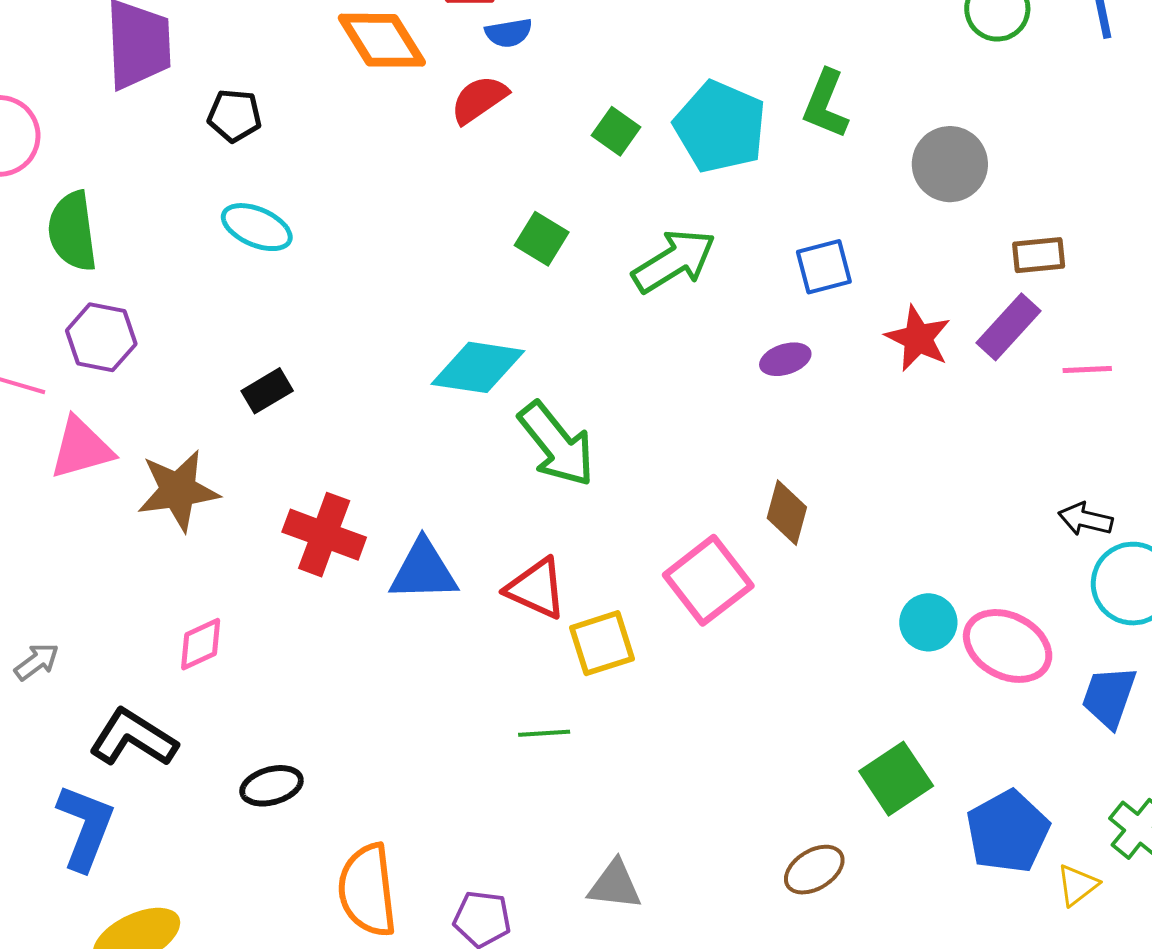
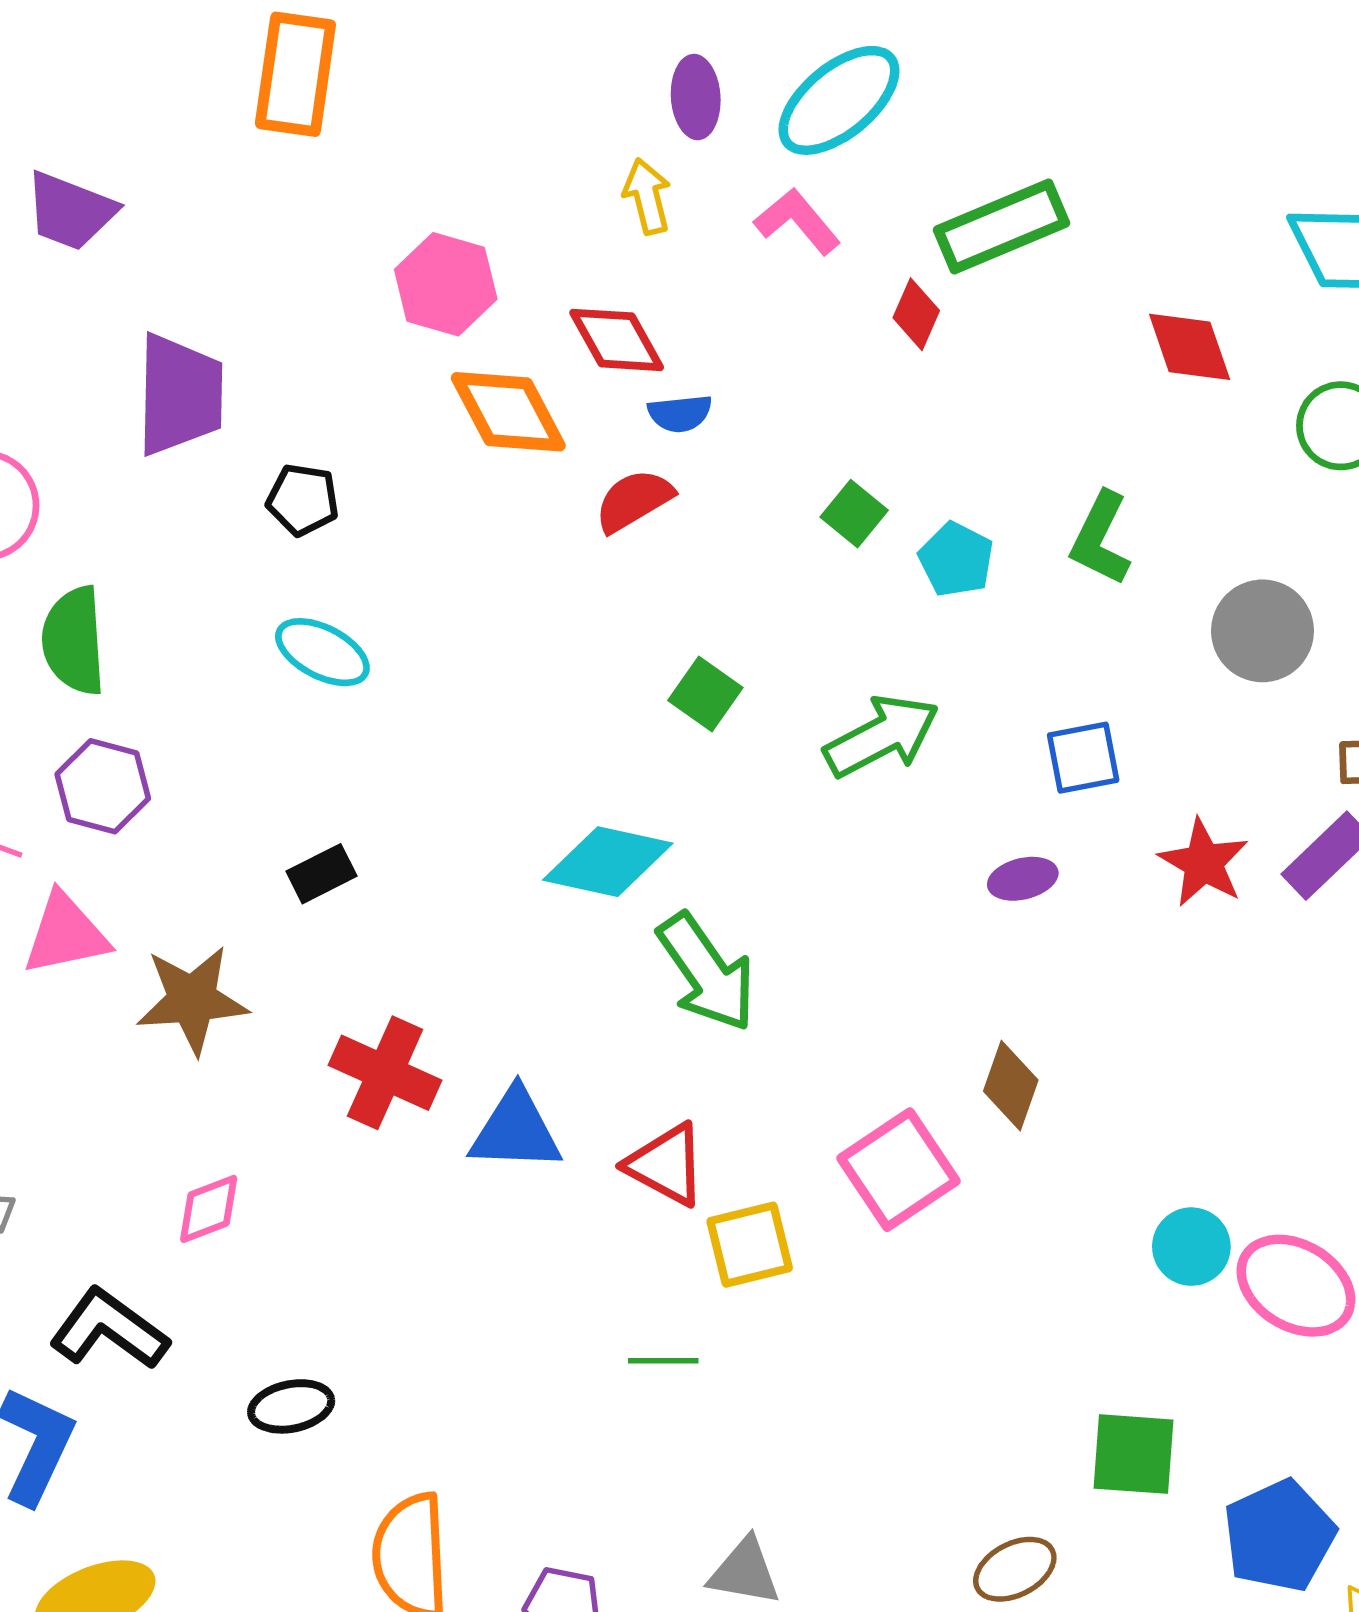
cyan pentagon: (720, 127) -> (956, 559), size x0.6
green square: (616, 131) -> (854, 514), moved
green square: (896, 779) -> (1133, 1454), turned 34

